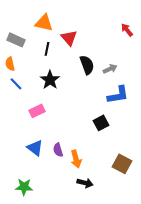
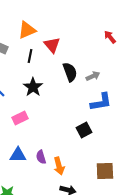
orange triangle: (44, 23) -> (27, 30), turned -36
blue triangle: (35, 148) -> (18, 155), turned -36
brown square: (122, 164) -> (105, 171), turned -30

